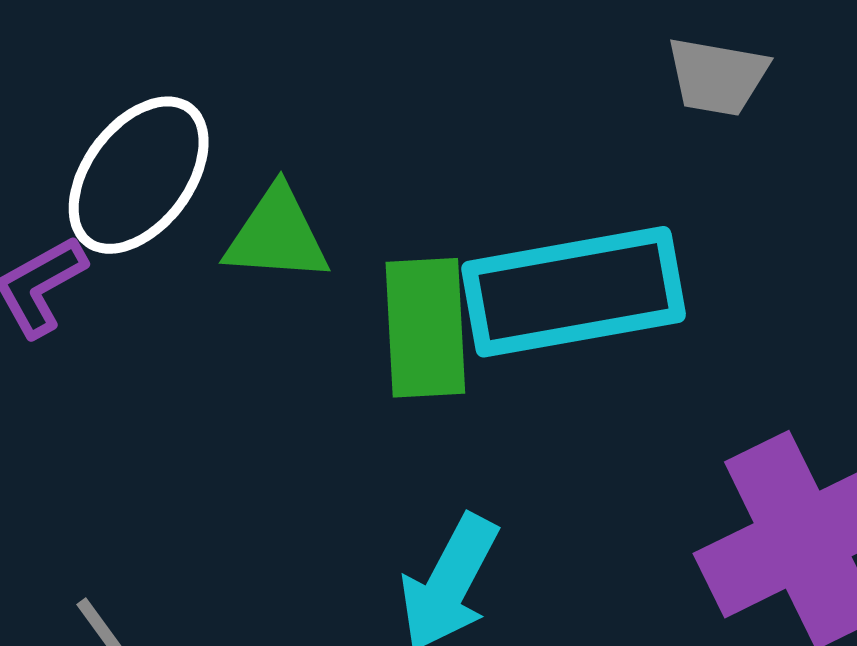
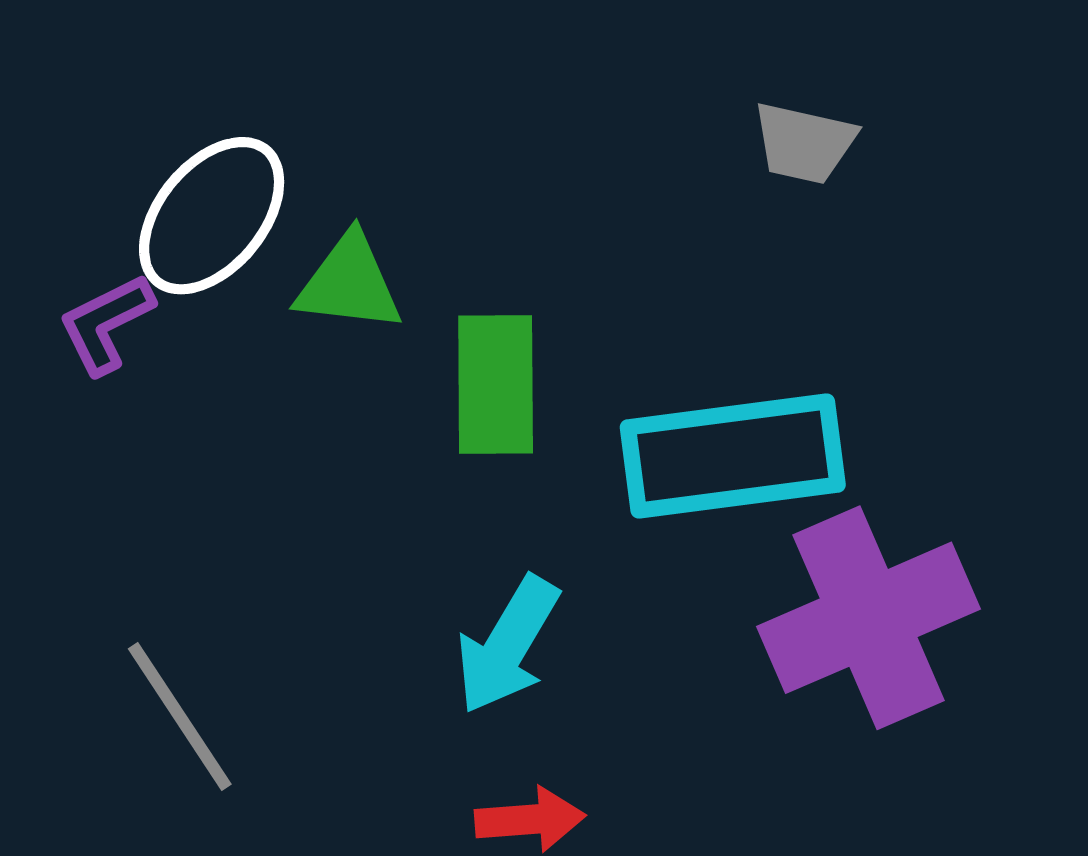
cyan rectangle: (574, 292) -> (733, 456), moved

